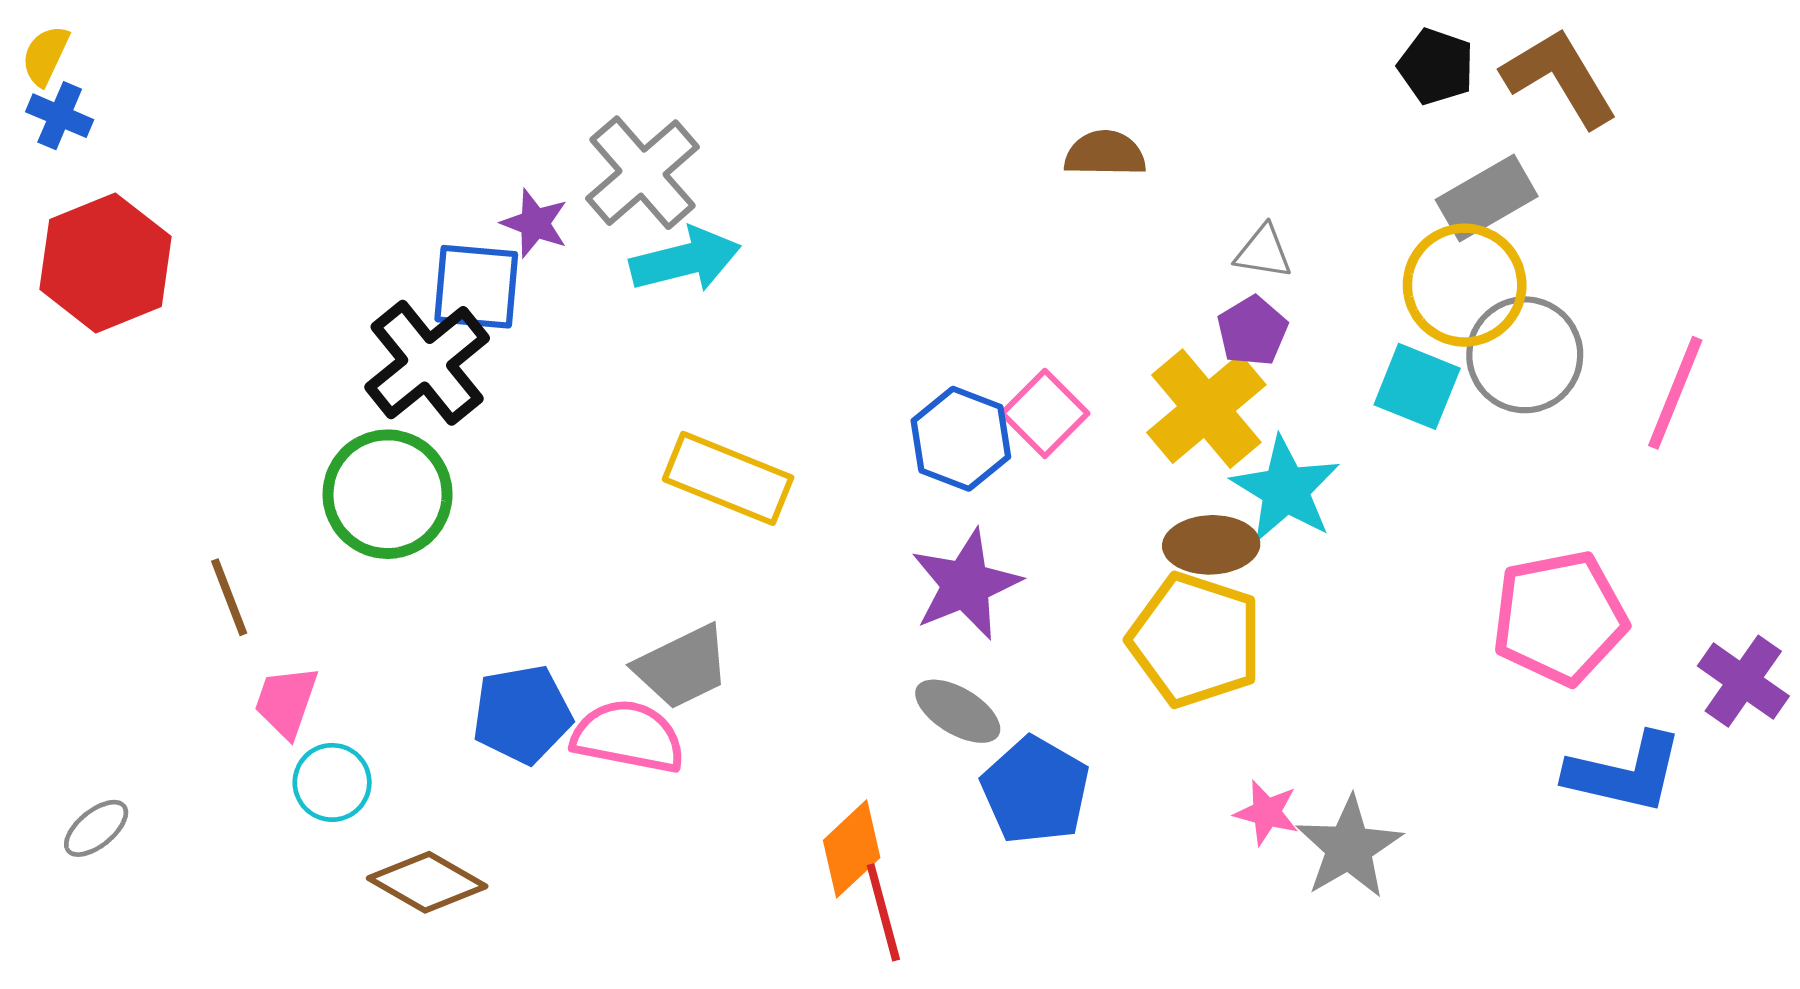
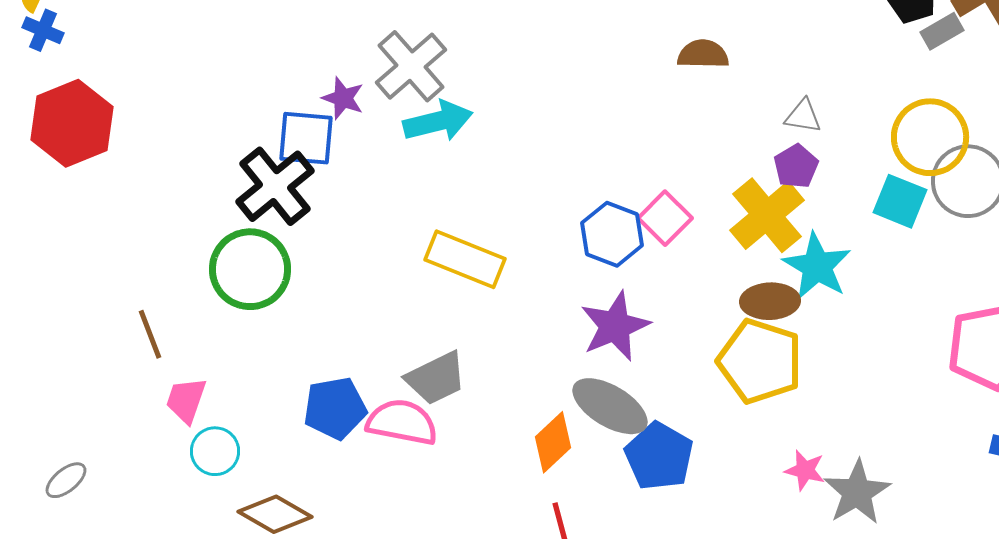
gray rectangle: (1487, 198) -> (942, 31), moved, size x0.7
gray ellipse: (958, 711) -> (610, 406), size x1.4
orange diamond: (852, 849) -> (553, 442), moved

